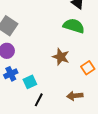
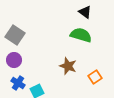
blue cross: (11, 74) -> (18, 83), turned -32

